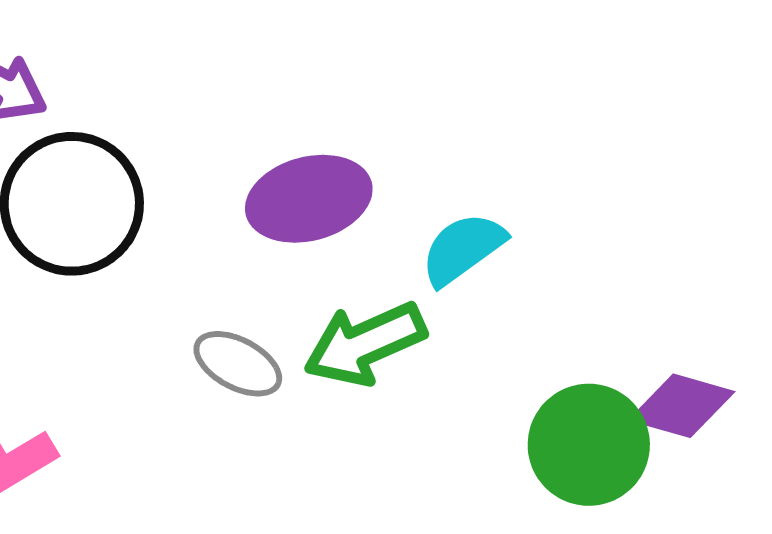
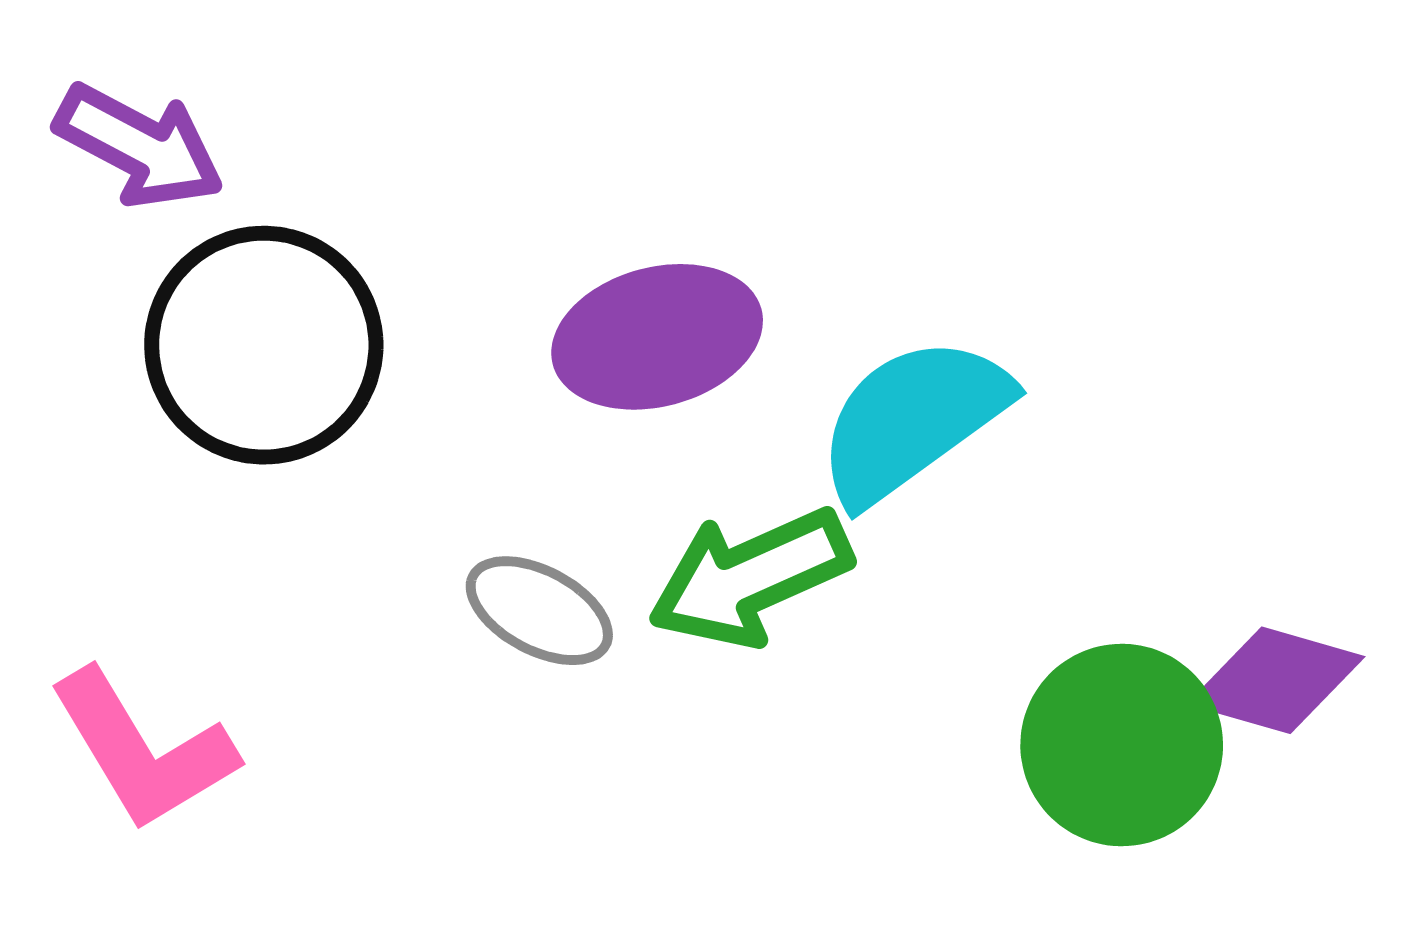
cyan semicircle: (463, 249) -> (913, 420), size x1.4

